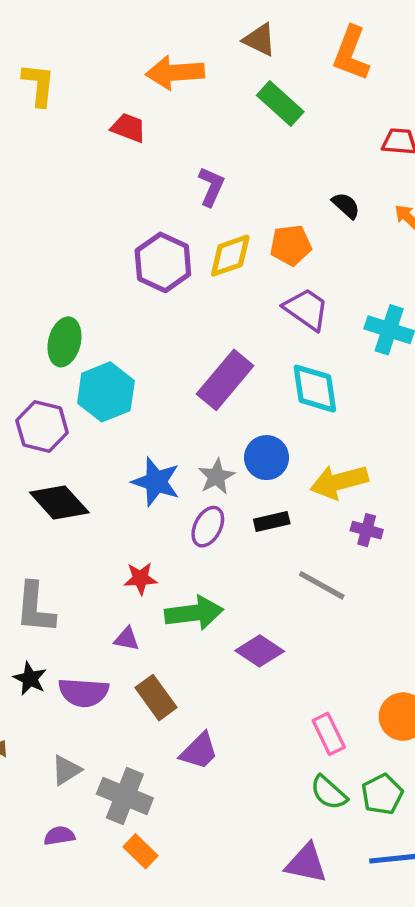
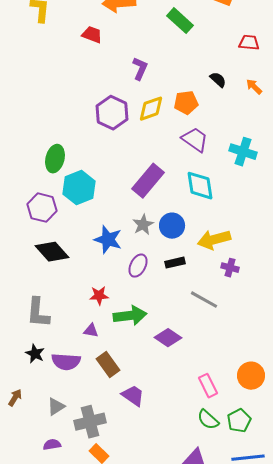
gray star: (216, 477) -> (143, 225), moved
purple trapezoid: (199, 751) -> (133, 396), turned -100
gray cross: (125, 796) -> (90, 422), turned -36

